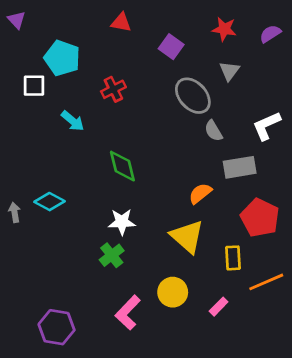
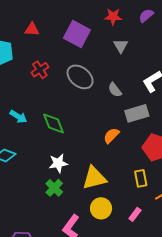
red triangle: (121, 22) -> (32, 29), moved
purple square: (171, 47) -> (77, 34), size x1.5
gray ellipse: (193, 96) -> (80, 77), moved
cyan arrow: (73, 121) -> (18, 117), moved
yellow triangle: (187, 236) -> (94, 178), moved, turned -48

